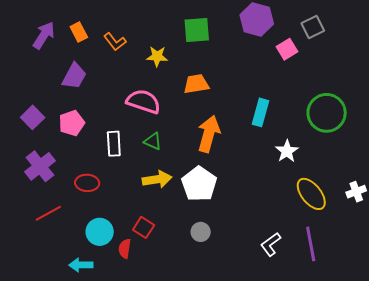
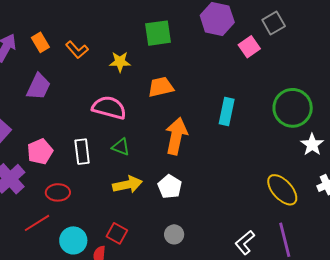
pink pentagon: (72, 123) -> (40, 152), moved
white star: (287, 151) -> (312, 145), moved
white pentagon: (199, 184) -> (170, 187), size x0.7
red line: (48, 213) -> (37, 223), moved

